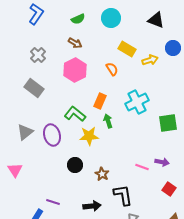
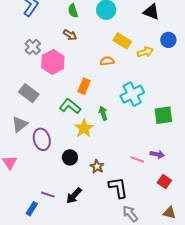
green semicircle: (78, 19) -> (73, 11), turned 96
orange semicircle: (112, 69) -> (107, 61), turned -64
pink hexagon: (75, 70) -> (53, 62), moved
gray rectangle: (34, 88) -> (29, 93), moved
orange rectangle: (100, 101) -> (84, 86), moved
purple ellipse: (52, 135) -> (42, 139), moved
yellow star: (89, 136) -> (84, 128), turned -30
black arrow: (92, 206) -> (74, 196), moved, turned 138

